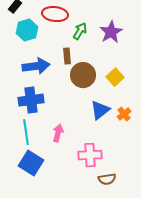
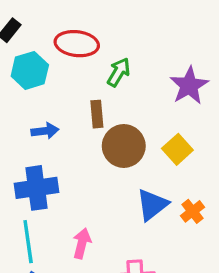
purple star: (111, 32) -> (189, 86), moved
blue arrow: (36, 66) -> (45, 131), size x0.6

